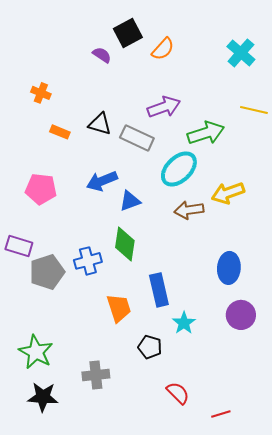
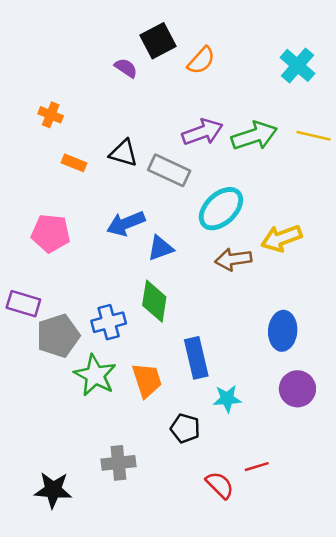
green arrow: (206, 133) -> (254, 136), moved
cyan star: (184, 323) -> (227, 399), turned 30
green star: (36, 352) -> (95, 375), moved
red line: (221, 414) -> (257, 467), moved

